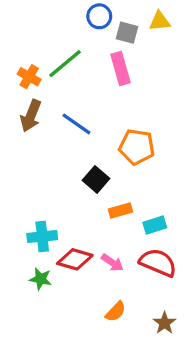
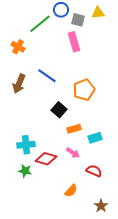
green line: (65, 64) -> (40, 24), moved
brown arrow: (31, 116) -> (19, 84), moved
orange pentagon: (137, 147) -> (84, 90), turned -30
pink arrow: (112, 263) -> (73, 153), moved
red semicircle: (158, 263) -> (94, 171), moved, size x0.7
brown star: (165, 323) -> (101, 206), moved

